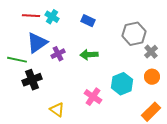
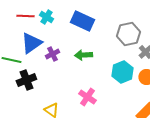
blue rectangle: (88, 21) -> (82, 21), size x1.6
cyan hexagon: (122, 84) -> (122, 72), moved

